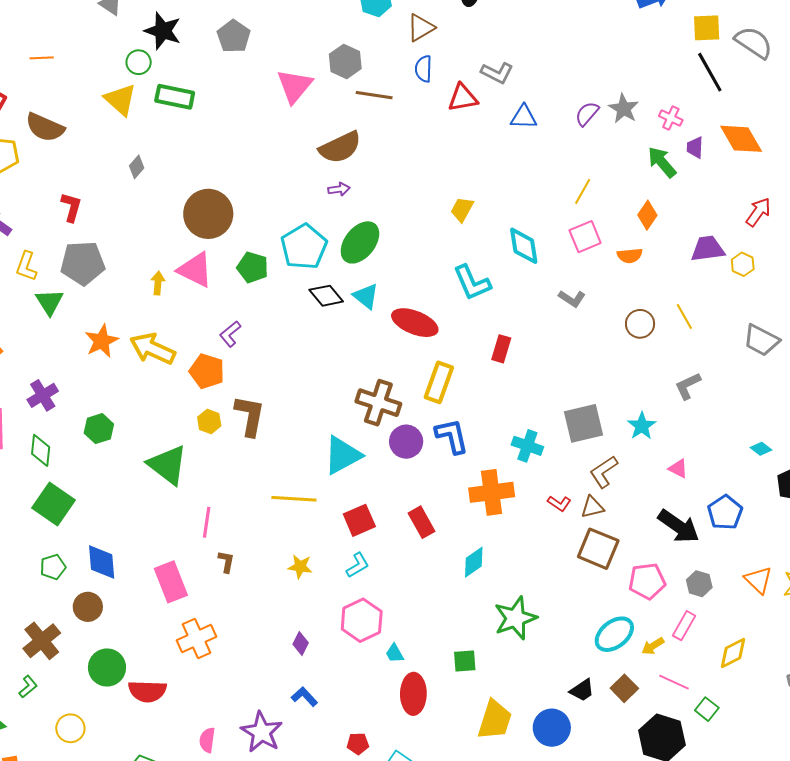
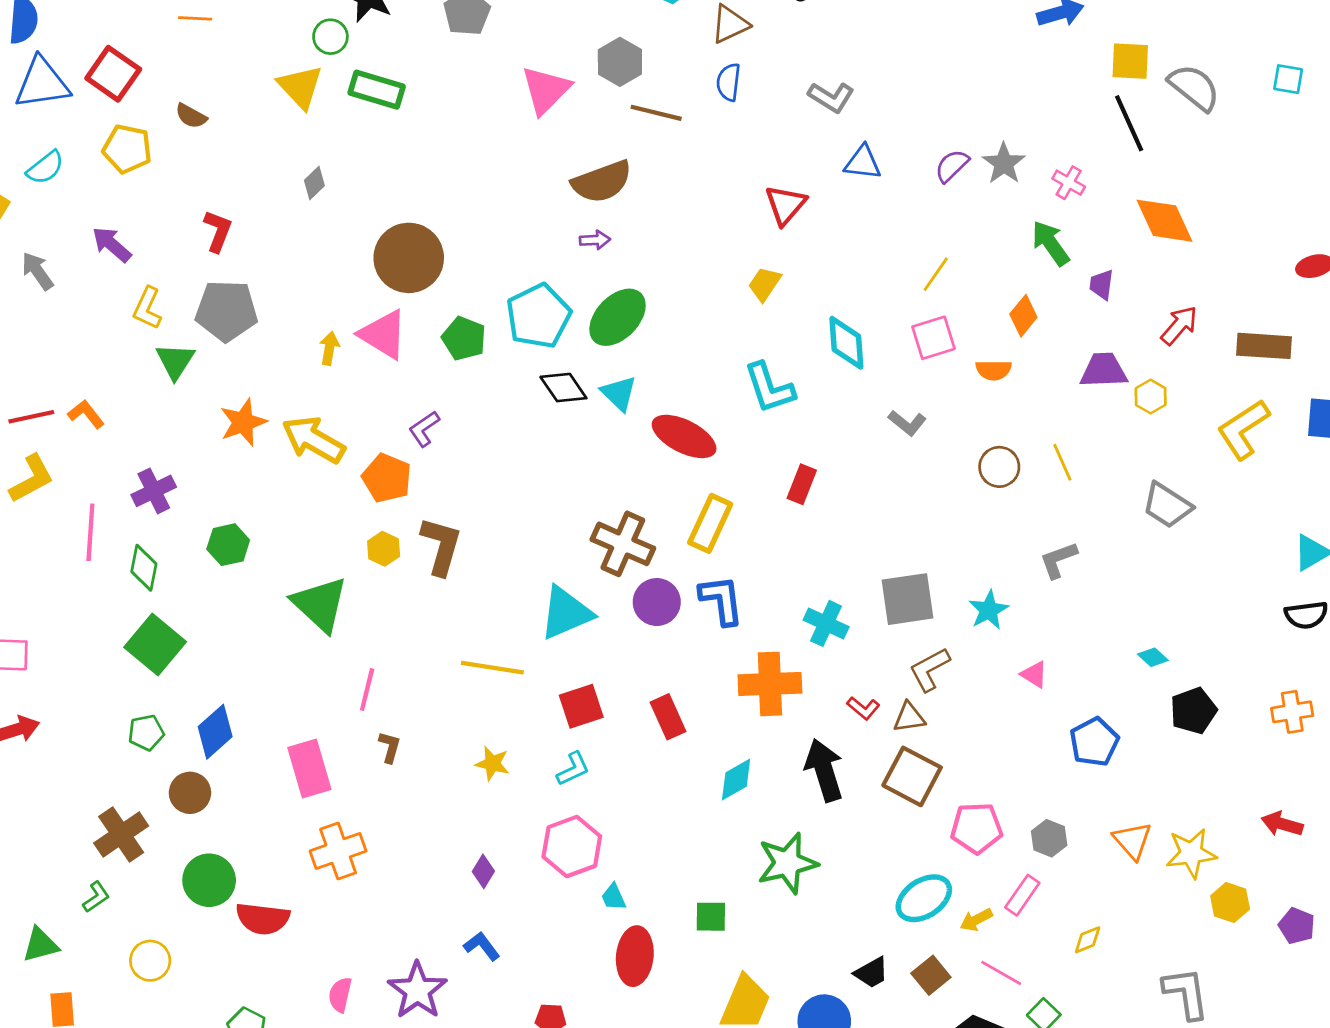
red triangle: (463, 98) -> (785, 205), moved, turned -44
brown semicircle: (45, 127) -> (191, 116), size x0.6
purple trapezoid: (695, 147) -> (1102, 285), moved
black arrow: (679, 526) -> (824, 770), moved, turned -147
blue diamond: (102, 562) -> (215, 732), turned 48
yellow diamond: (733, 653) -> (1088, 940), size x0.7

